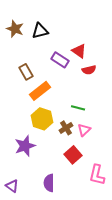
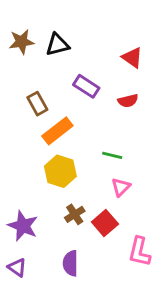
brown star: (15, 29) -> (22, 42), turned -30
red triangle: (79, 51) -> (132, 58), moved
brown cross: (66, 128) -> (75, 214), moved
purple star: (25, 146) -> (23, 226), moved, turned -30

